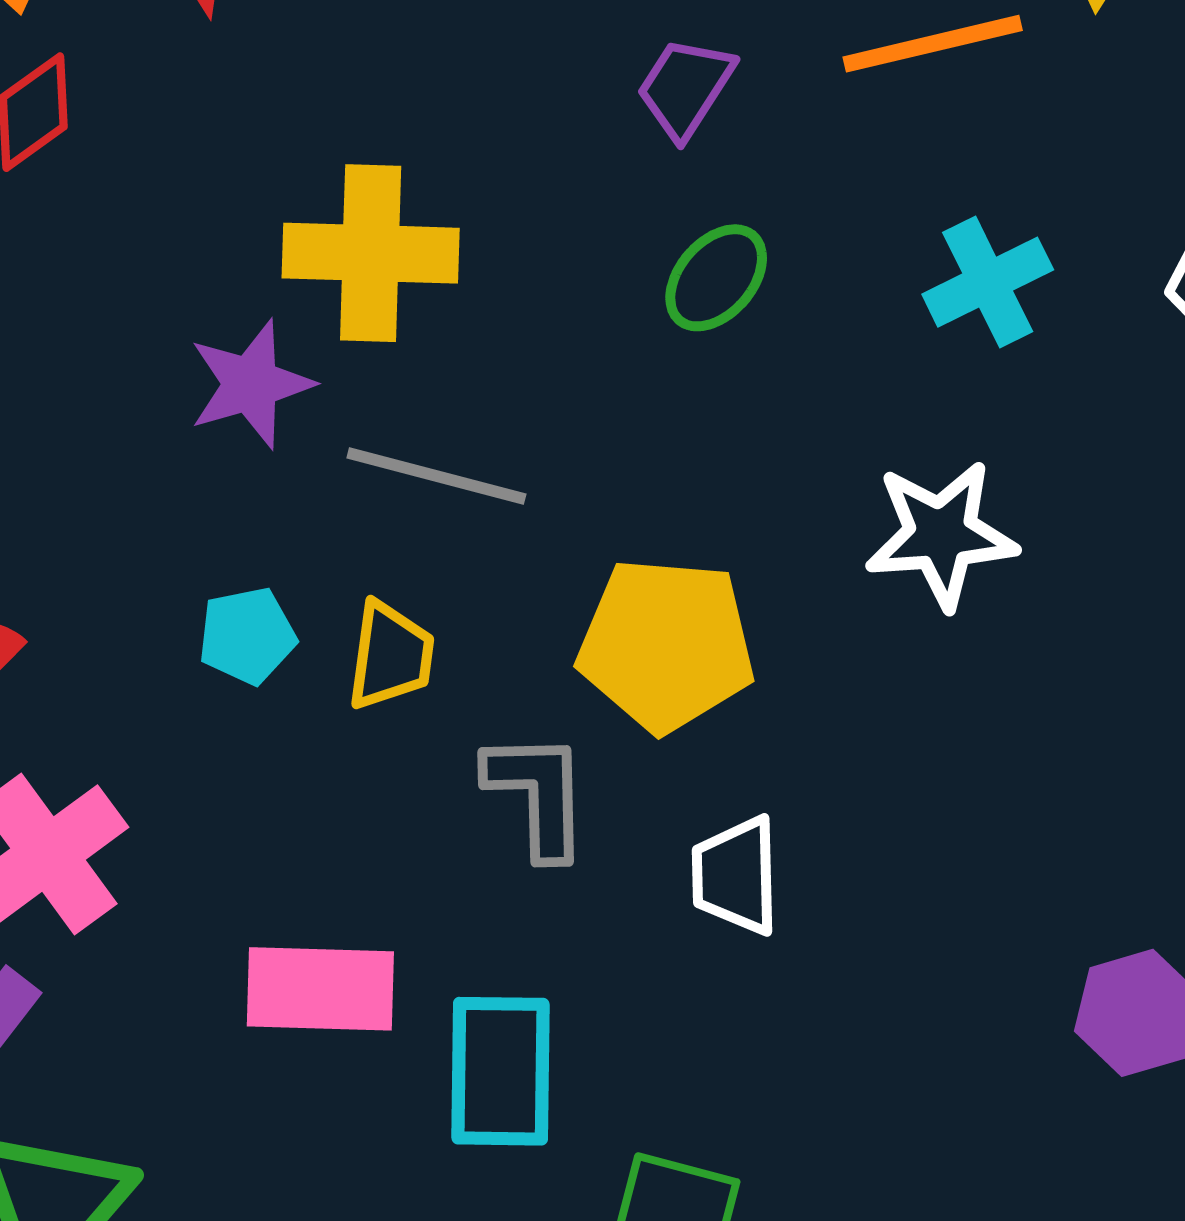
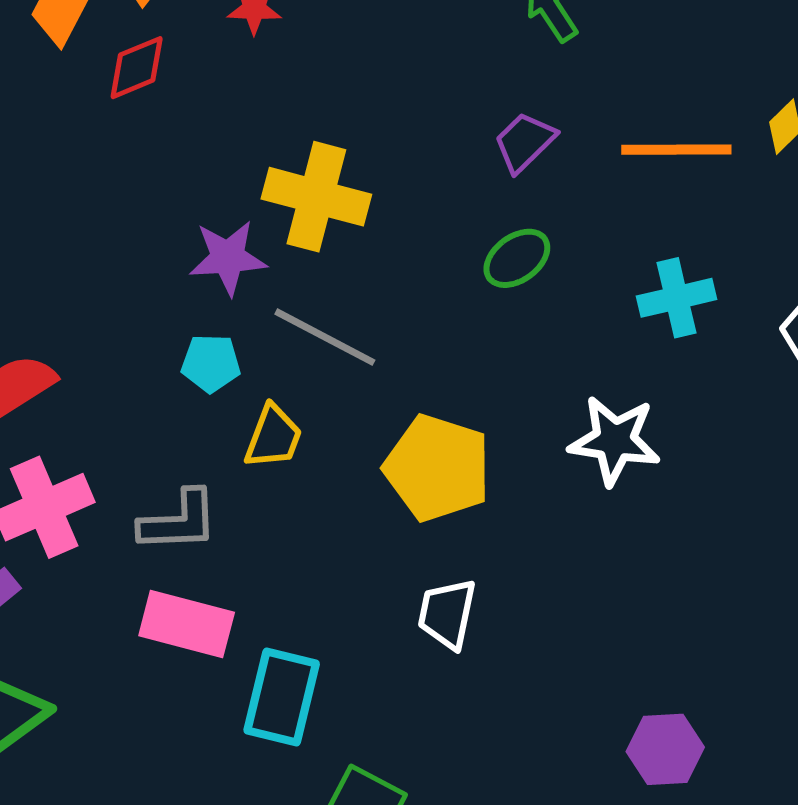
cyan pentagon: (247, 636) -> (211, 363), moved
gray L-shape: (537, 794) -> (179, 521), moved, turned 76

